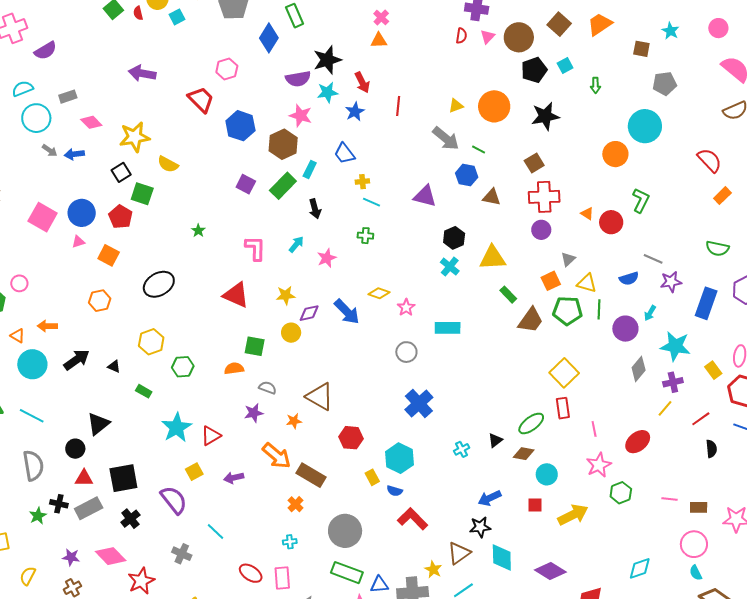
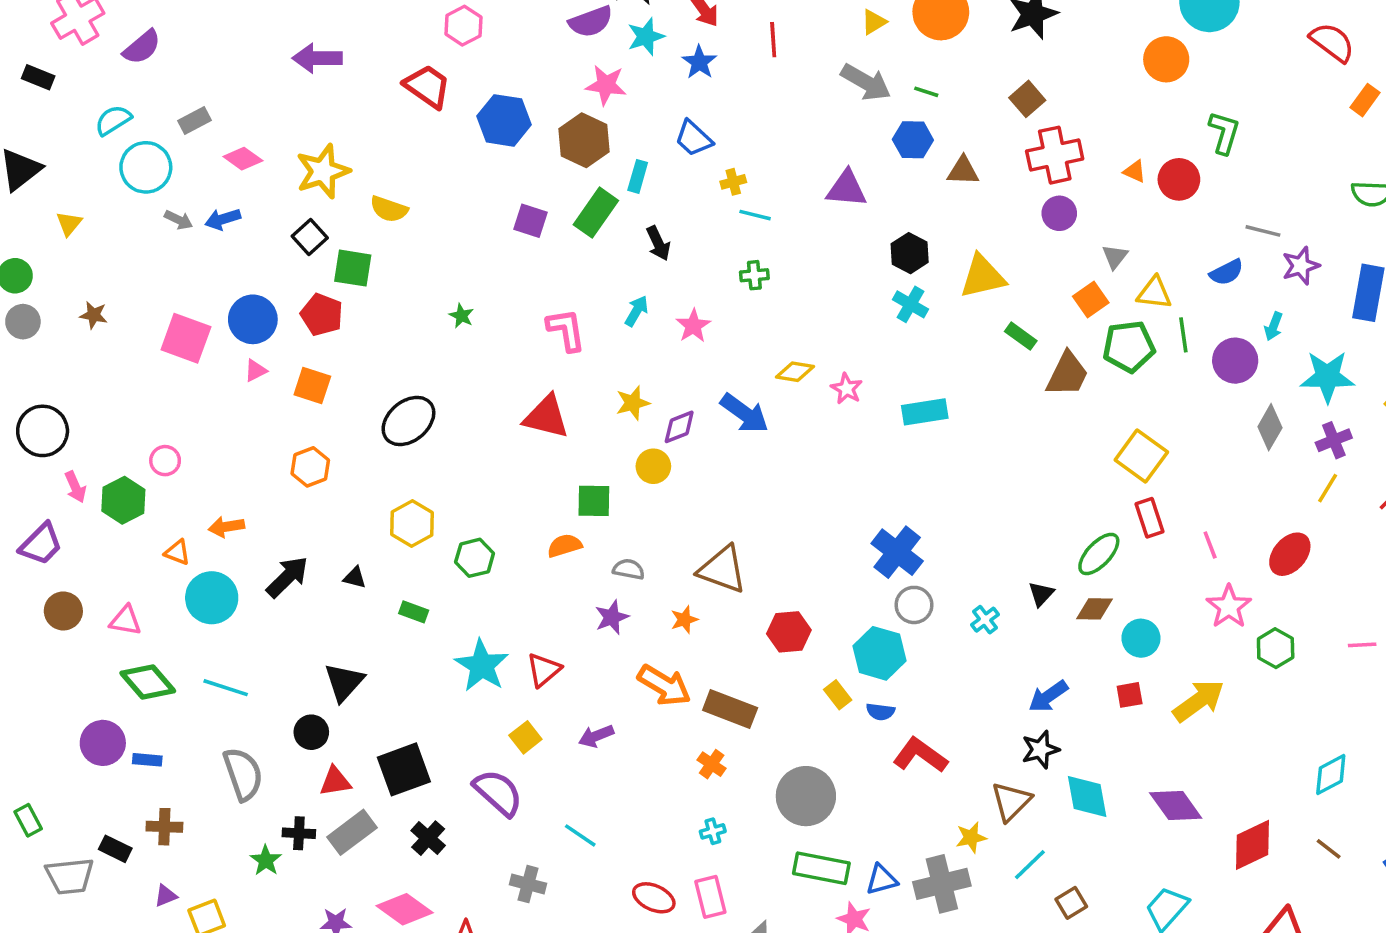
gray circle: (406, 352) -> (914, 605), moved
yellow star: (433, 569) -> (971, 837), turned -30
purple diamond: (550, 571) -> (1176, 806), turned 32

